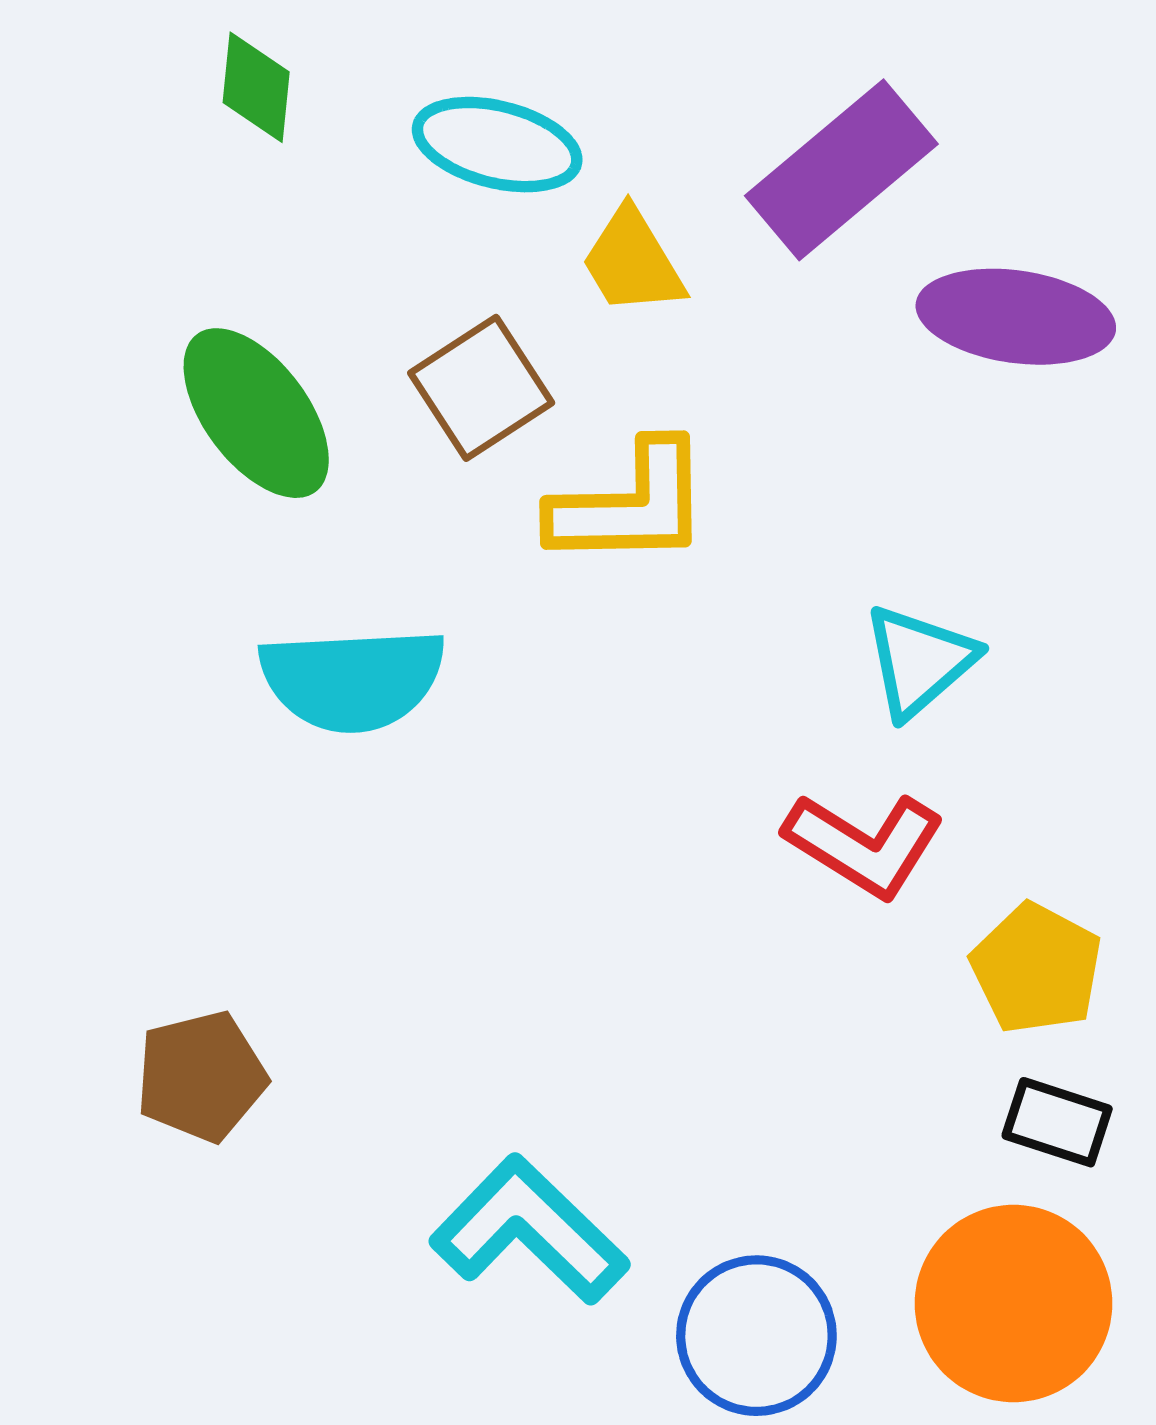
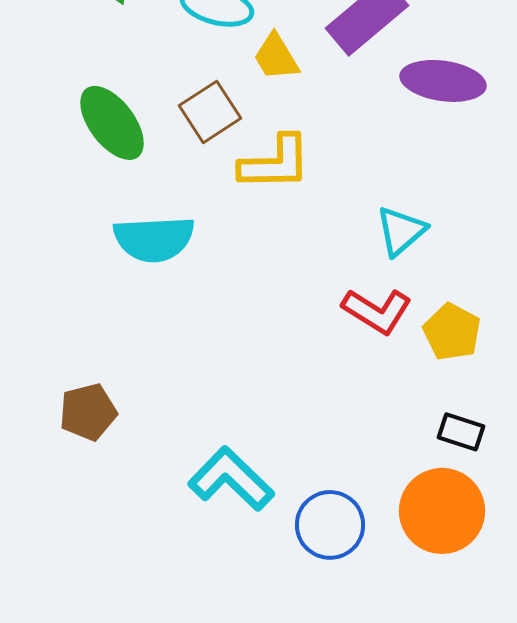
yellow pentagon: (1036, 968) -> (452, 332), moved

